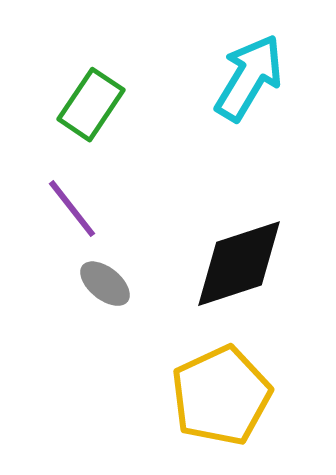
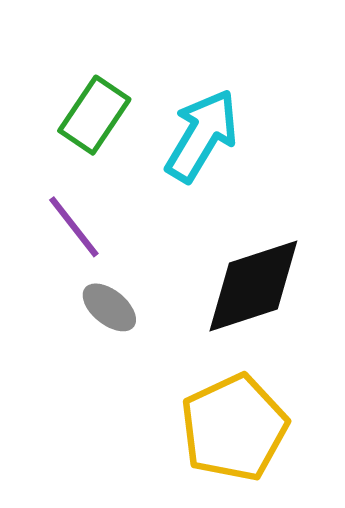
cyan arrow: (249, 78) -> (202, 135), moved

